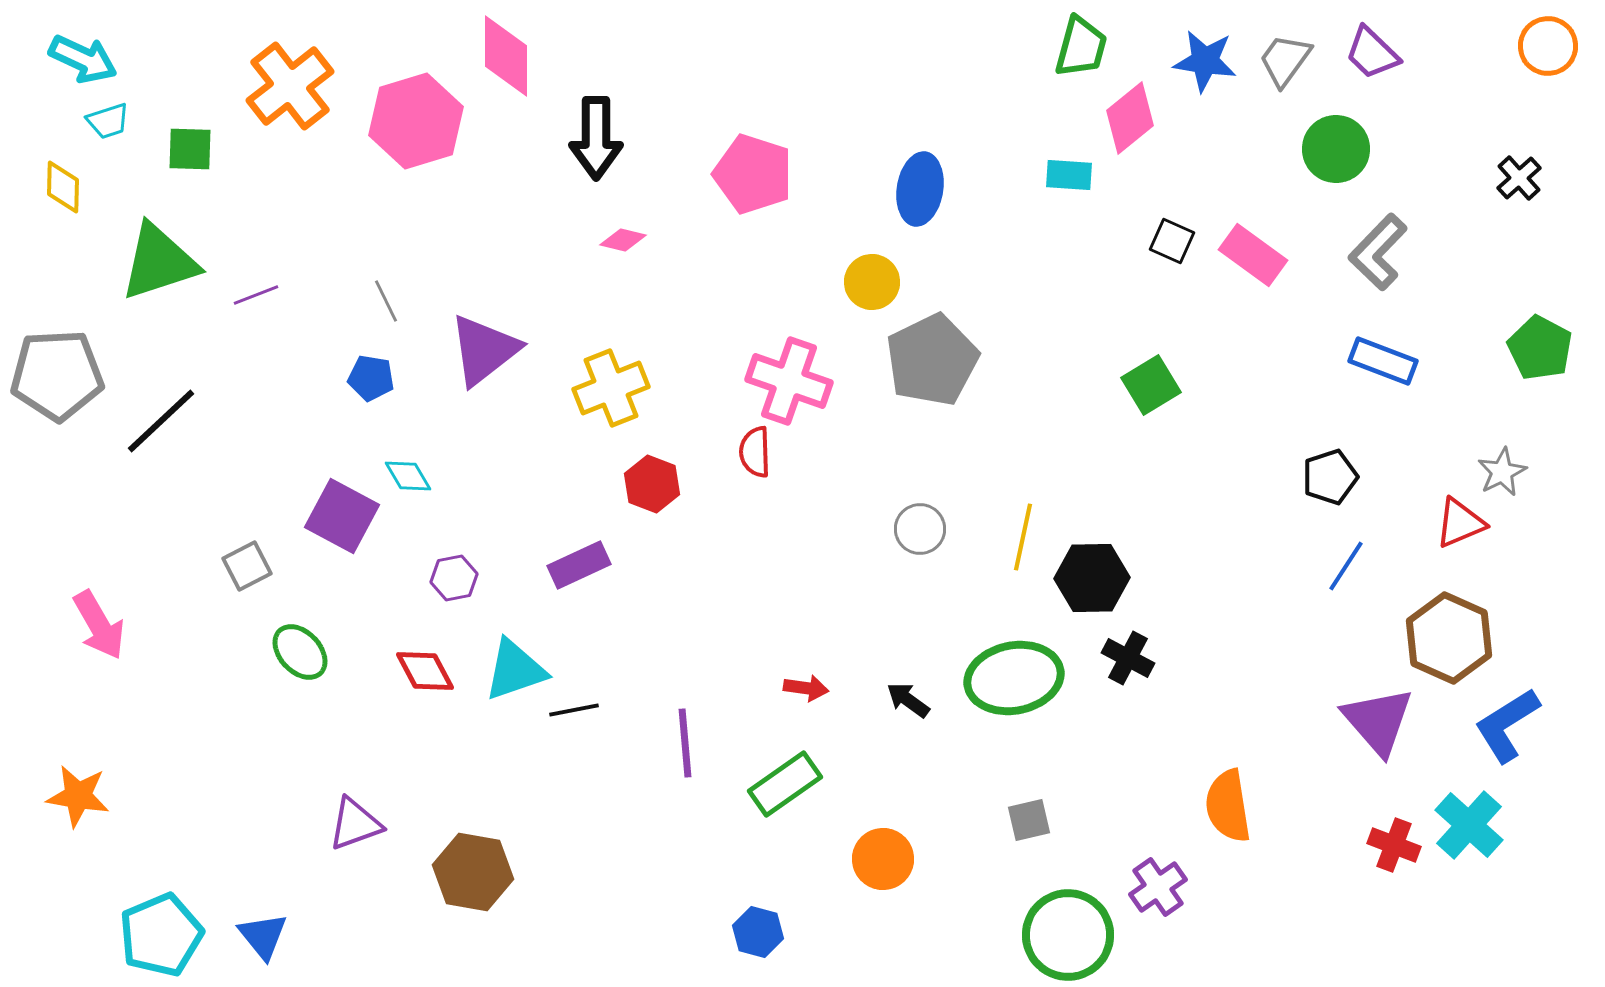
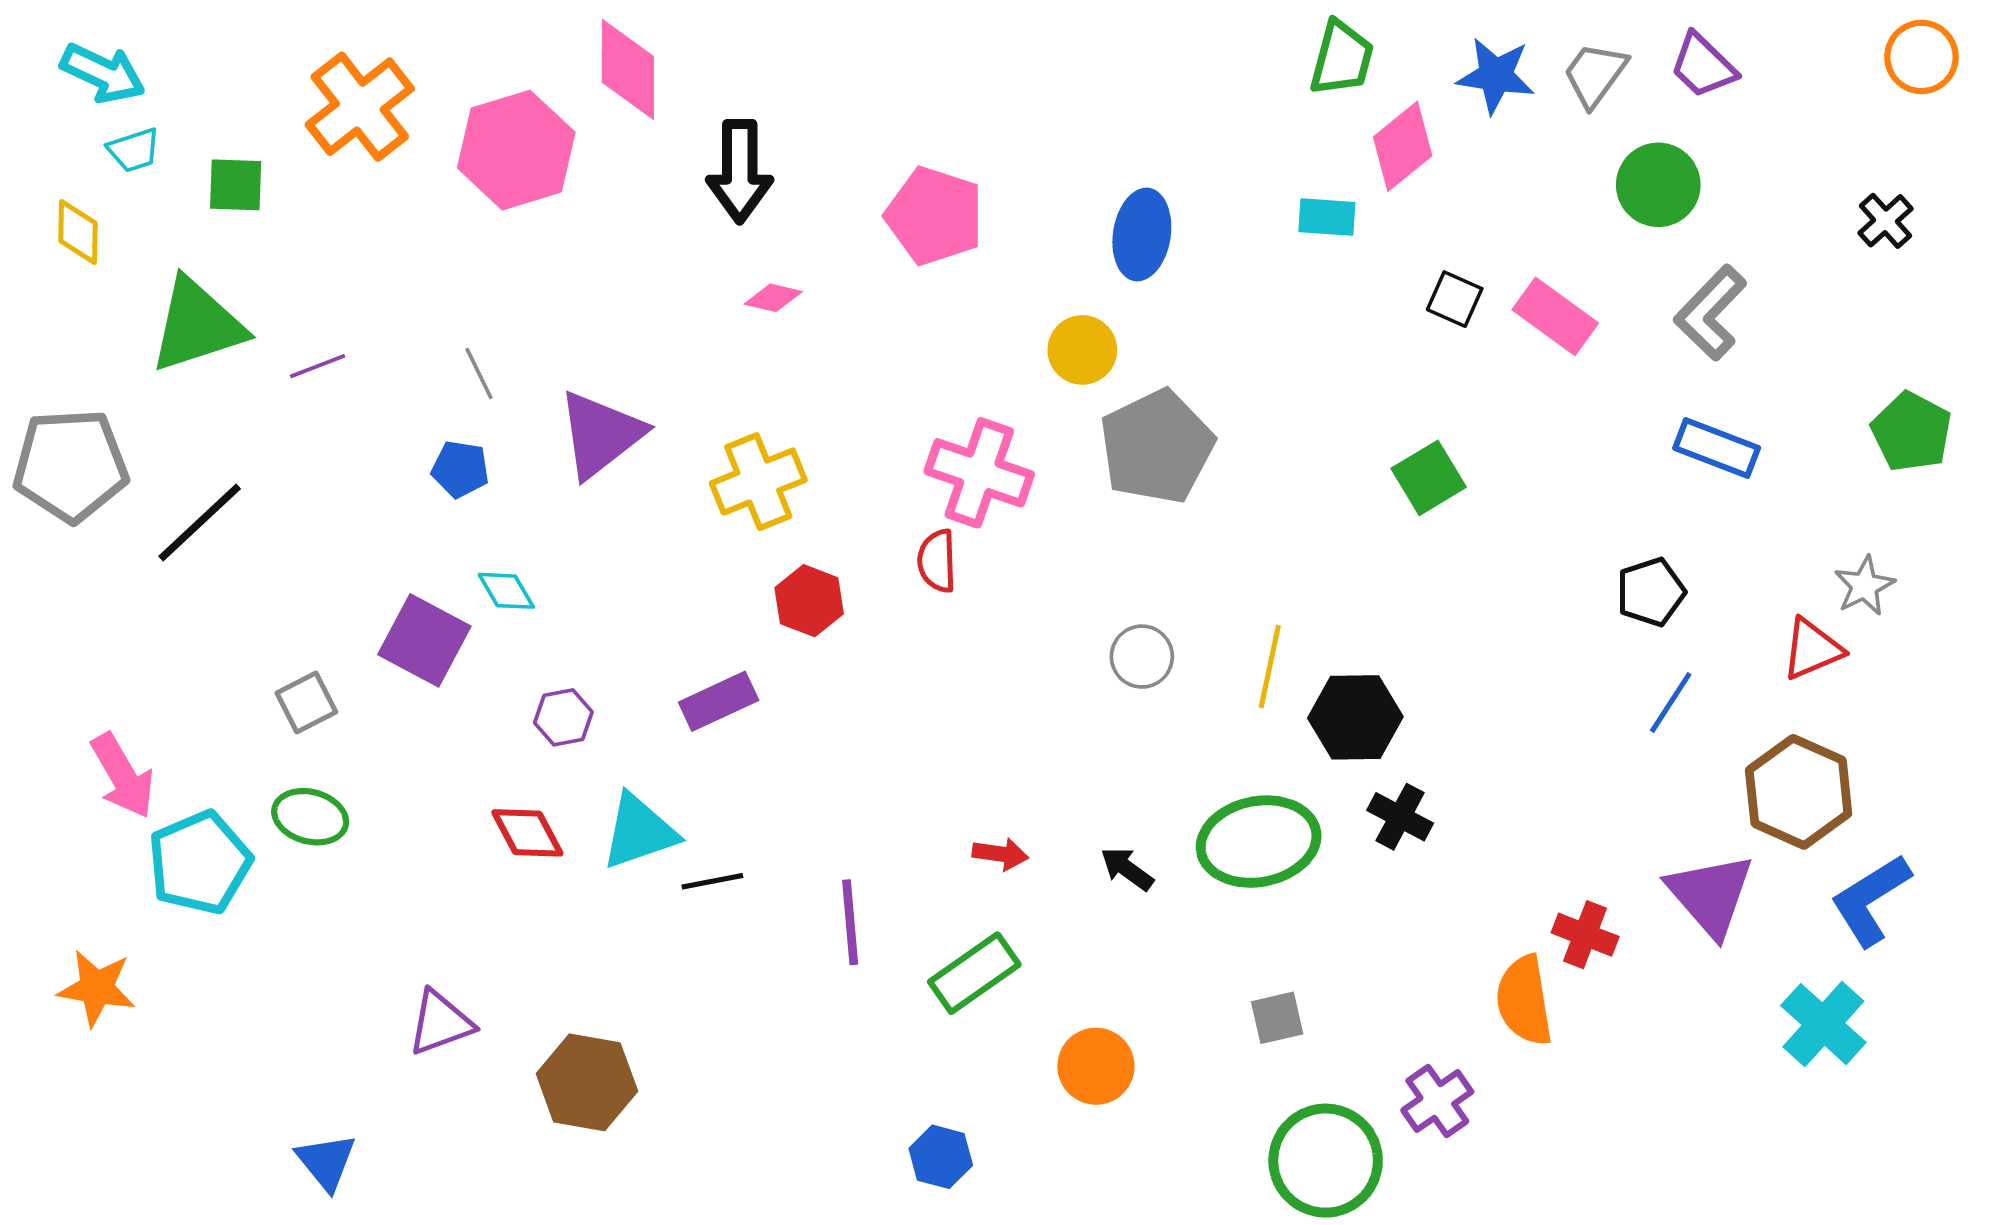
green ellipse: (300, 652) -> (310, 817), moved, turned -32
red cross: (1394, 845) -> (1585, 935), moved
cyan pentagon: (161, 935) -> (200, 863), moved

